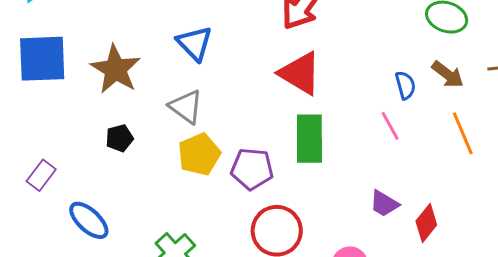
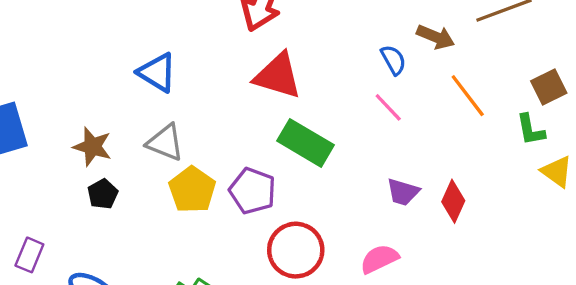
brown star: (115, 69) -> (92, 147), moved, size x0.7
green rectangle: (309, 139) -> (306, 143), turned -45
purple pentagon: (252, 169) -> (253, 191), turned 30

